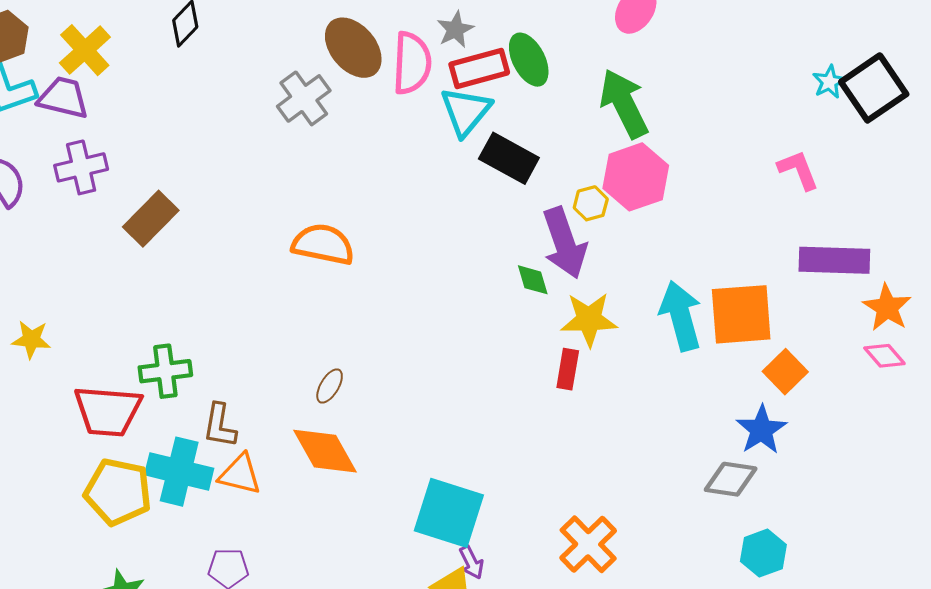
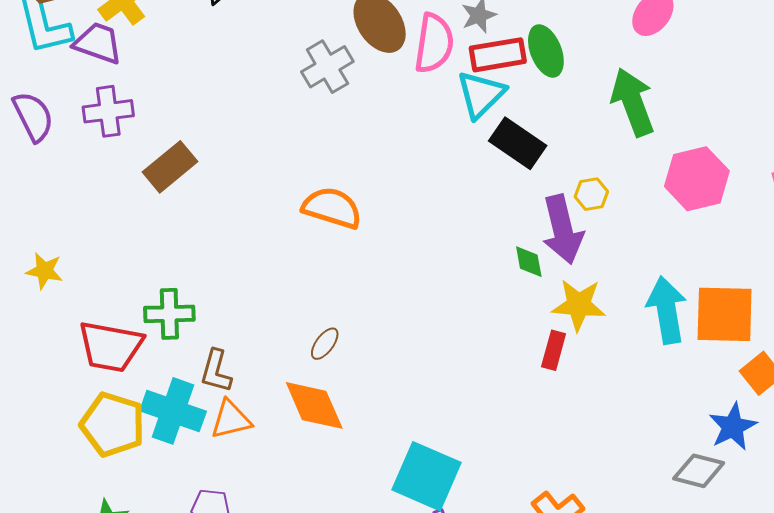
pink hexagon: (636, 177) -> (697, 179), moved
orange triangle: (240, 474) -> (231, 419), turned -33

